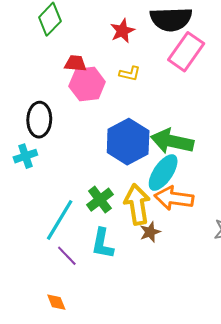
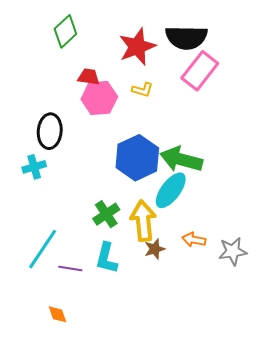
red star: (122, 31) -> (137, 47), size x1.5
orange arrow: (174, 198) -> (194, 240), moved, size x0.6
cyan line: (60, 220) -> (43, 249), moved
purple line: (67, 256) -> (70, 269), turned -40

